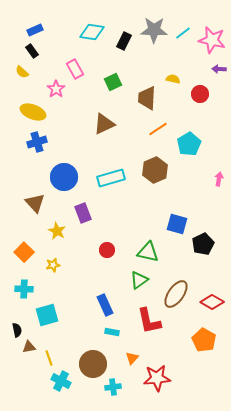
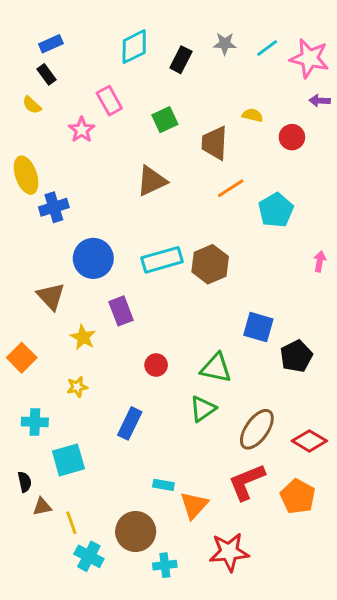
gray star: (154, 30) -> (225, 44), size x0.6
cyan diamond: (92, 32) -> (134, 47), turned -35
yellow ellipse: (33, 112) -> (26, 175), moved, turned 50
brown hexagon: (155, 170) -> (210, 264), moved
orange square: (24, 252) -> (22, 358), moved
blue rectangle: (105, 305) -> (130, 423), moved, turned 50
red L-shape: (149, 321) -> (247, 482), moved, turned 80
orange triangle: (132, 358) -> (194, 505), moved, size x1.5

